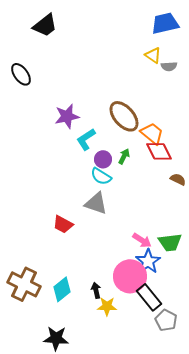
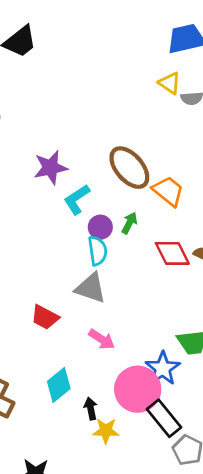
red diamond: (159, 151) -> (172, 253), moved
cyan semicircle: (101, 176) -> (98, 251), turned -130
pink arrow: (142, 240) -> (102, 339), moved
cyan diamond: (62, 289) -> (59, 385), moved

